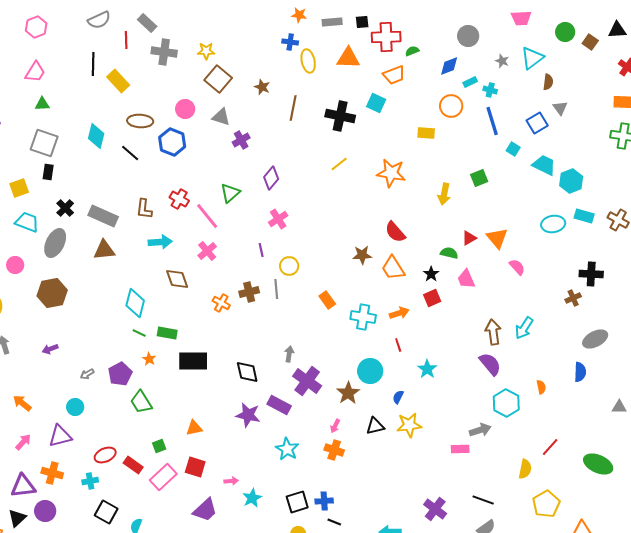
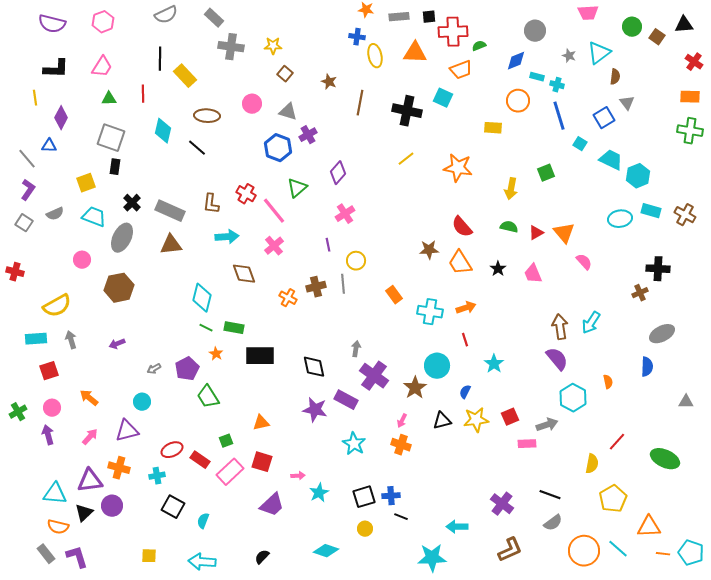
red line: (126, 40) -> (143, 94), moved
brown square: (218, 79) -> (285, 74), size x0.6
cyan rectangle: (470, 82) -> (537, 77), turned 40
blue hexagon: (172, 142) -> (278, 148), moved
green semicircle: (449, 253) -> (509, 227), moved
red square: (432, 298) -> (510, 417), moved

